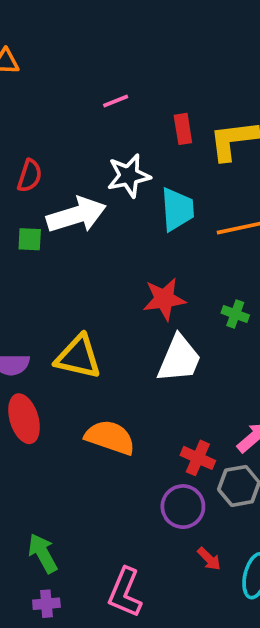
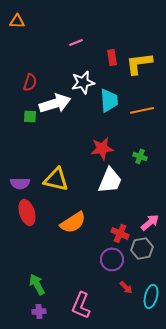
orange semicircle: (110, 437) -> (73, 222), turned 128

